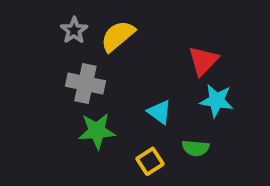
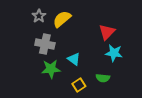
cyan triangle: (159, 112) -> (74, 59), moved

